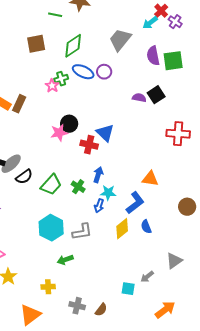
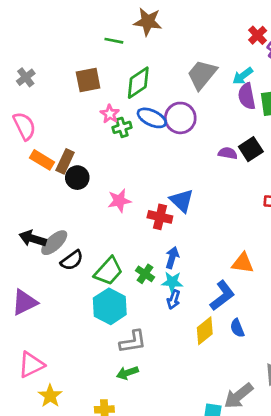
cyan arrow: (150, 23) -> (243, 76), moved
purple circle: (104, 72) -> (180, 118), size x1.5
pink star: (52, 86) -> (110, 114), moved
black circle: (69, 124) -> (77, 178), moved
cyan star: (108, 193) -> (172, 282), moved
cyan hexagon: (51, 228) -> (110, 306), moved
gray L-shape: (82, 232) -> (133, 342), moved
gray arrow: (147, 277) -> (239, 396), size x1.6

